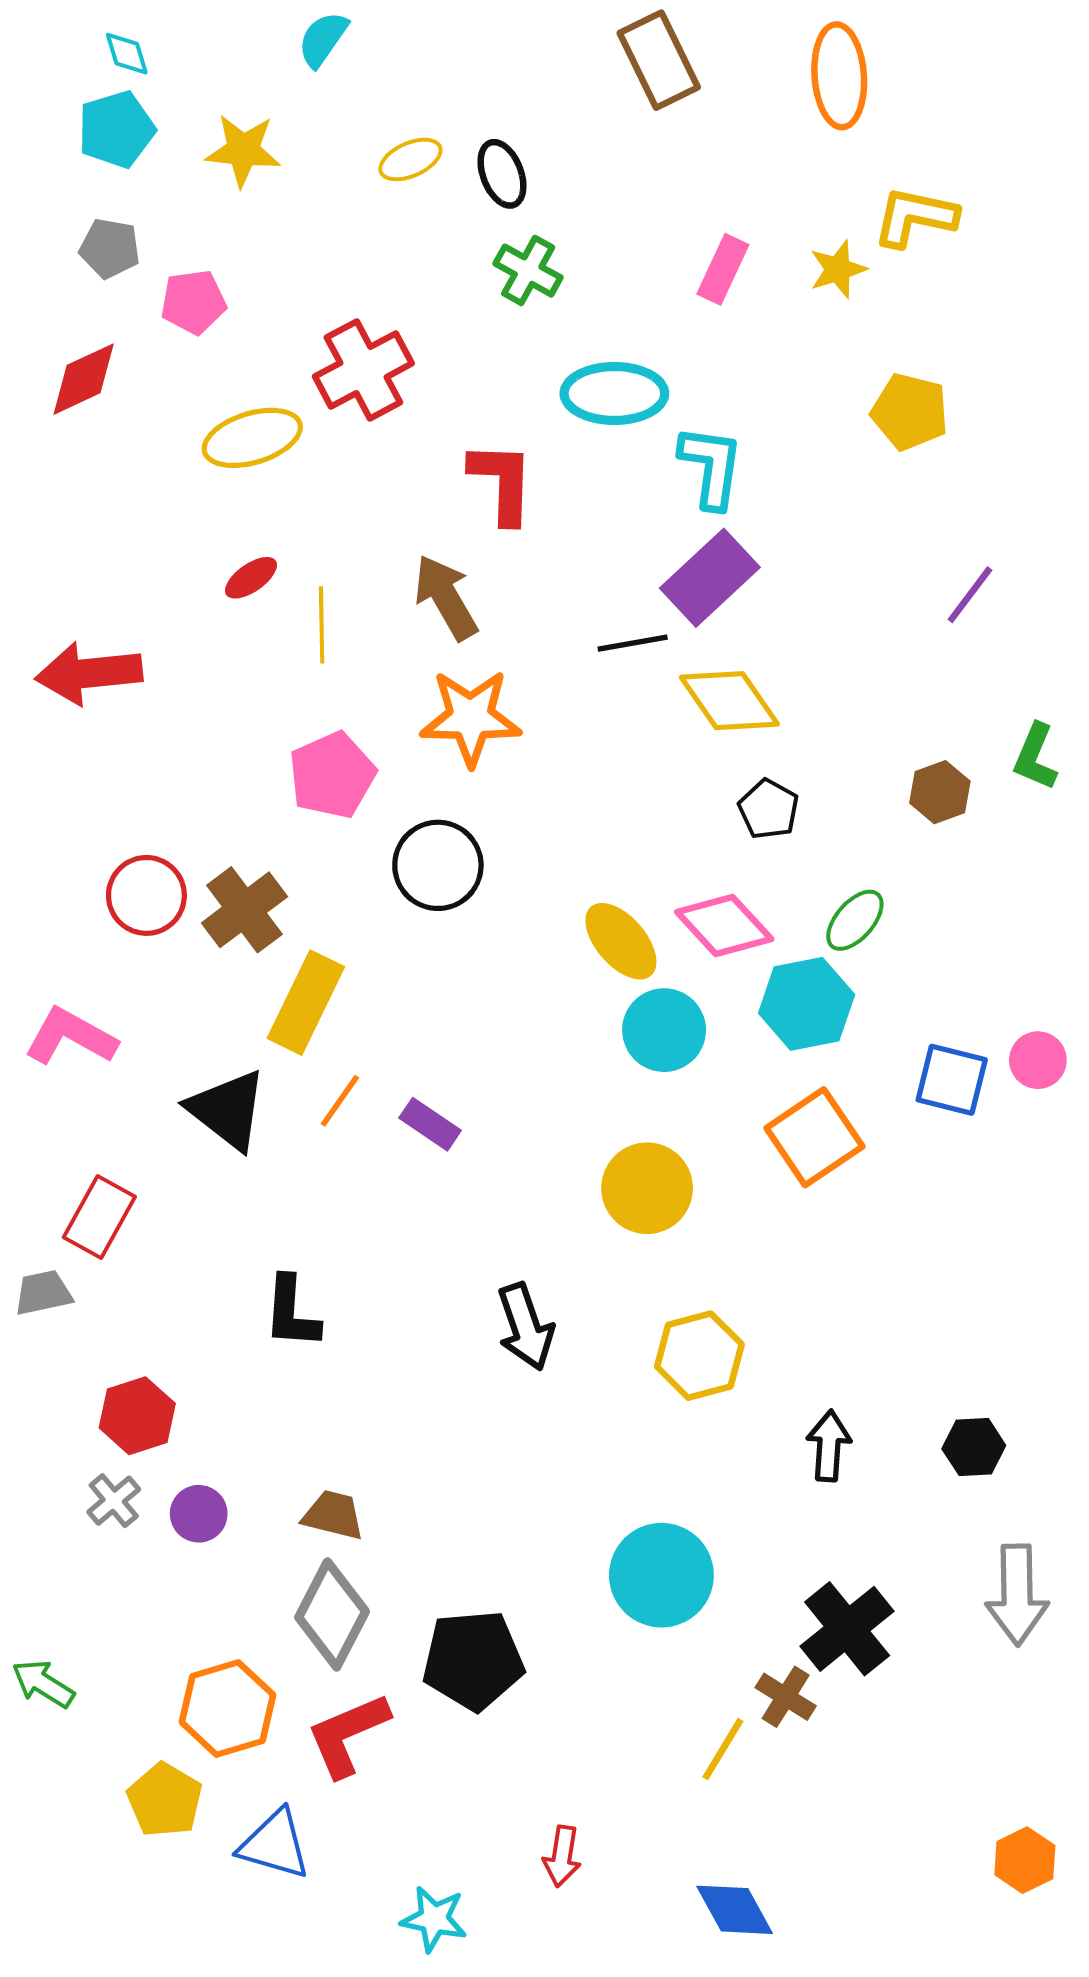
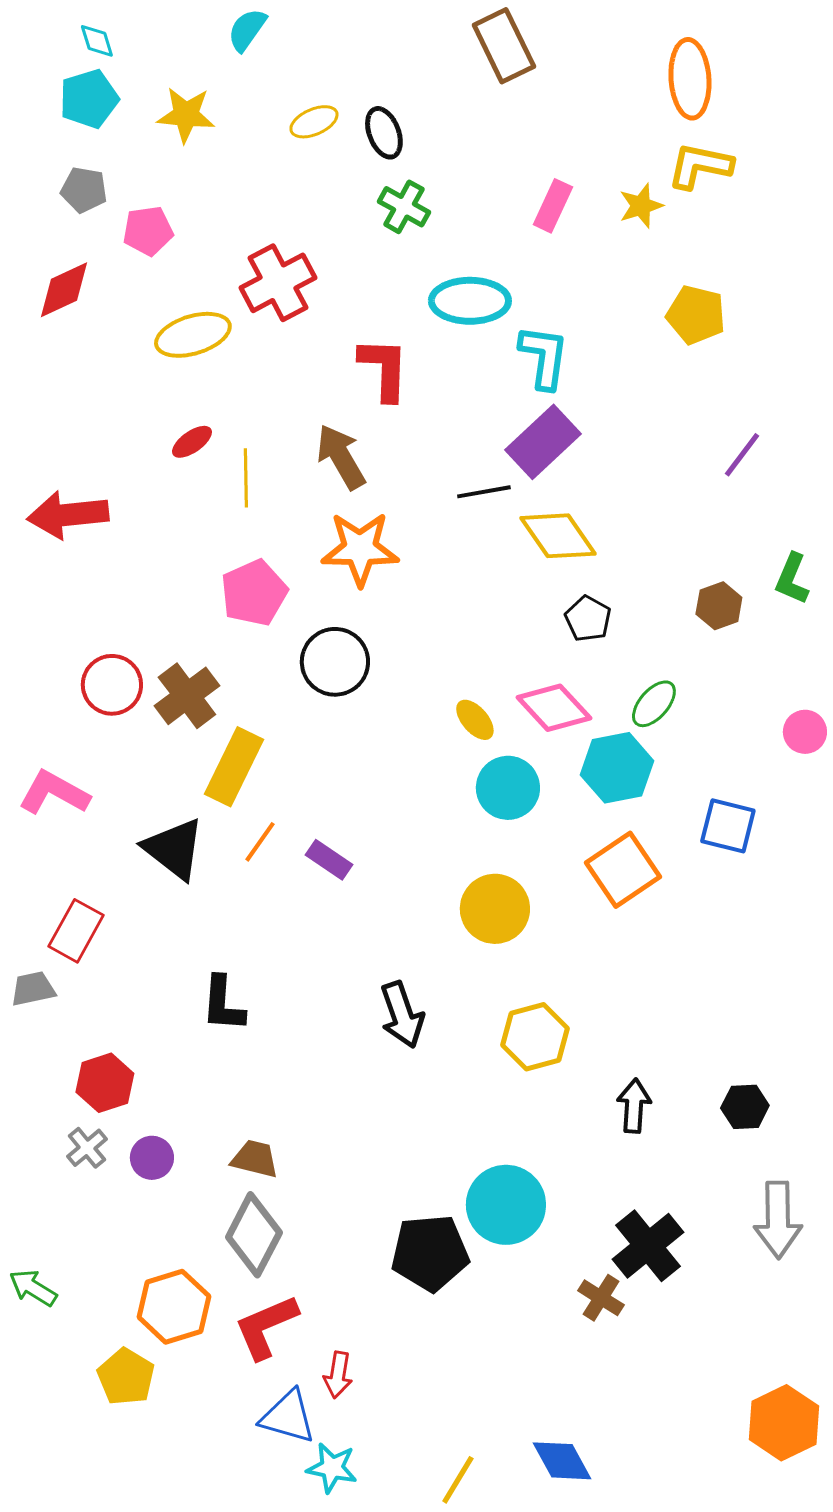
orange ellipse: (839, 76) -> (690, 79), moved
yellow ellipse: (621, 941) -> (475, 720), size x0.7
pink circle: (1038, 1060) -> (805, 732), moved
black pentagon: (473, 1660) -> (430, 1253), moved
yellow line: (723, 1749) -> (458, 1480), moved
blue triangle: (275, 1844) -> (288, 1417), moved
red arrow: (562, 1856) -> (338, 1375), moved
orange hexagon: (1025, 1860) -> (784, 1423), size x1.5

